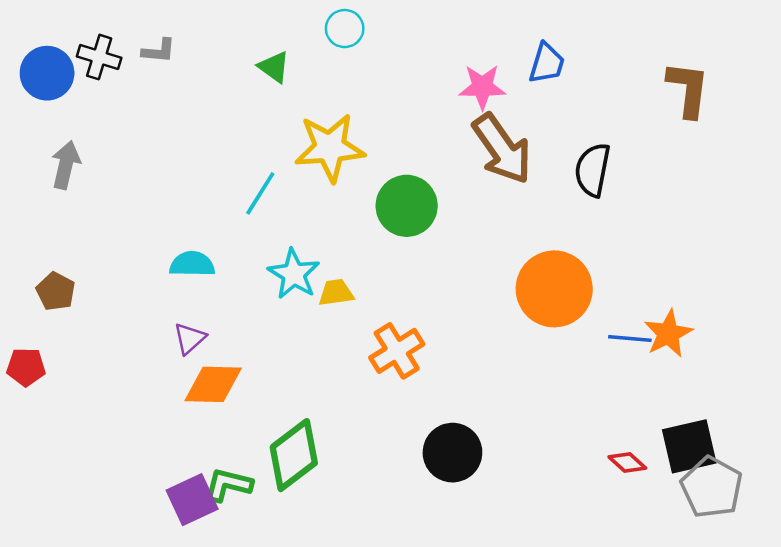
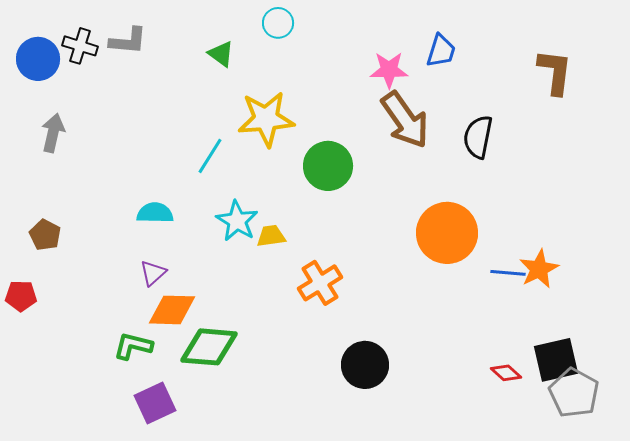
gray L-shape: (159, 51) -> (128, 41), size x1.4
green diamond: (294, 455) -> (209, 347), moved, turned 42
green L-shape: (228, 485) -> (133, 346), moved

